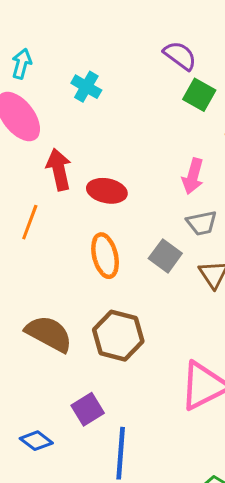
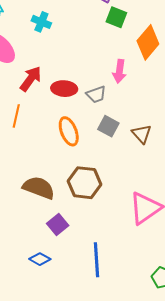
red arrow: (59, 169) -> (31, 79), turned 56
gray trapezoid: (202, 223) -> (96, 94), moved
purple square: (88, 409) -> (58, 225), moved

